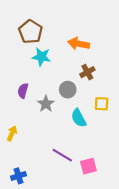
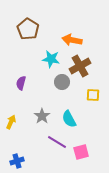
cyan star: (41, 57) -> (51, 59), moved
brown cross: (87, 72) -> (80, 66), size x1.5
gray star: (46, 104) -> (42, 116), moved
cyan semicircle: (79, 118) -> (69, 119), moved

